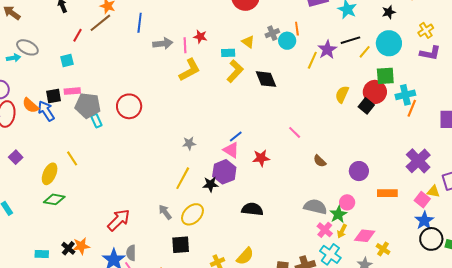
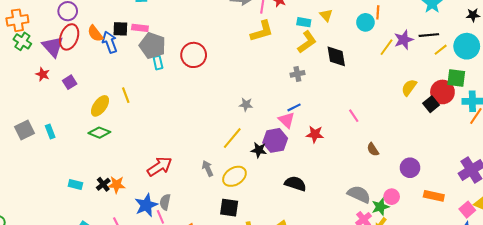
gray cross: (272, 33) -> (297, 74), moved
black square: (181, 245) -> (229, 208), moved

